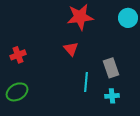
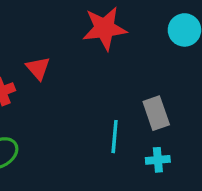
red triangle: (71, 49) -> (38, 68), moved

